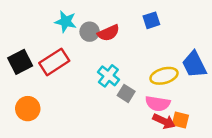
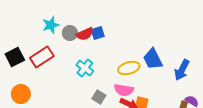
blue square: (151, 20) -> (98, 33), moved
cyan star: (66, 22) -> (51, 25), turned -30
gray square: (126, 93) -> (99, 97), moved

